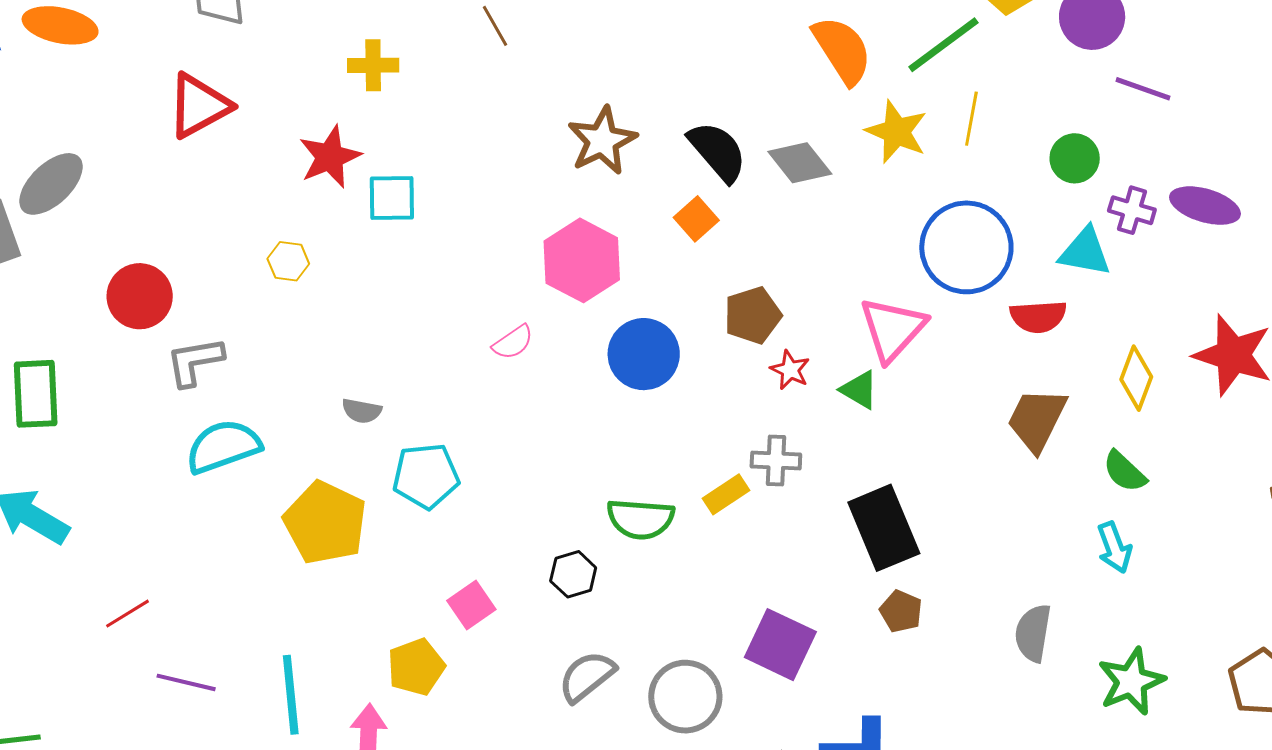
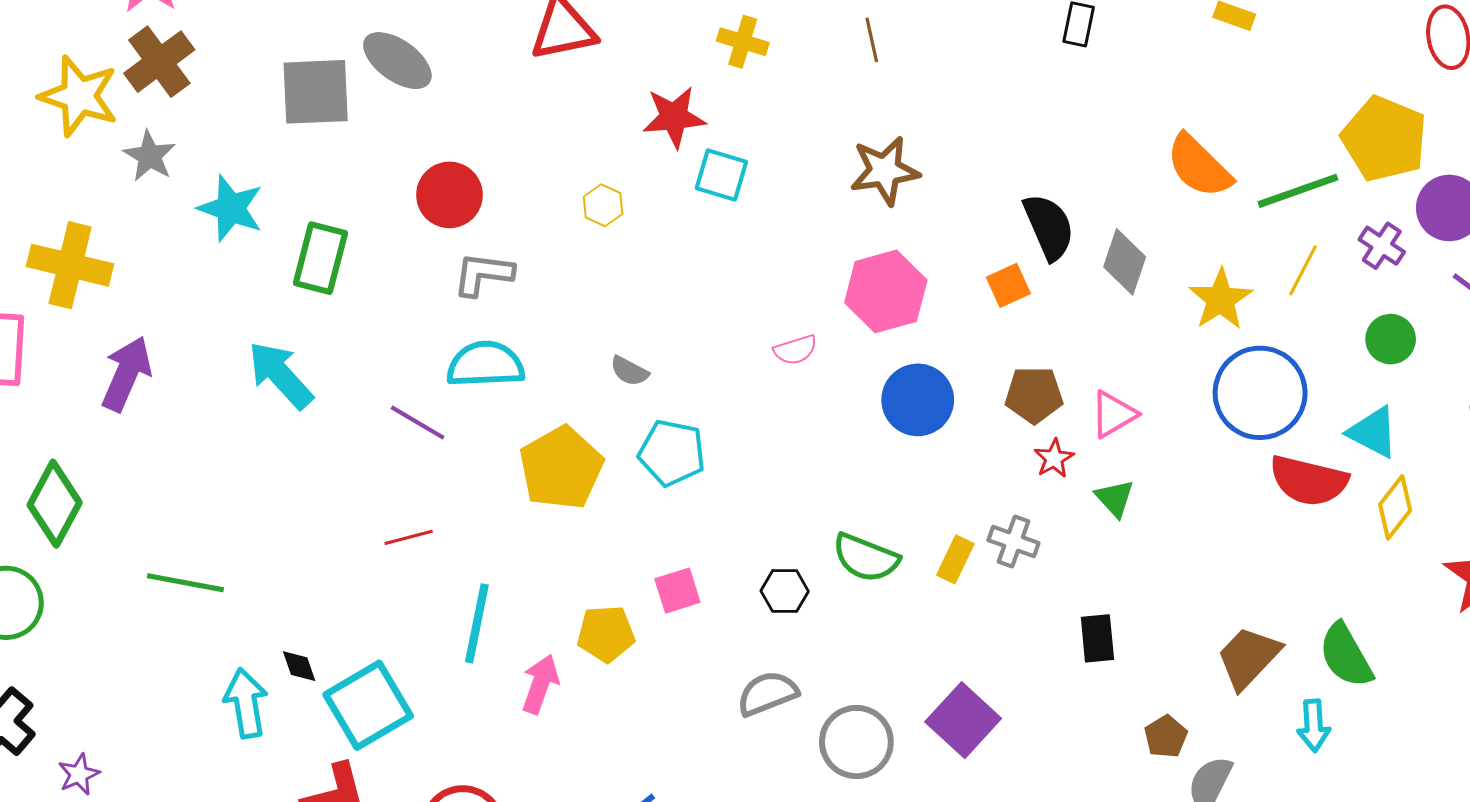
orange semicircle: (842, 50) -> (1199, 166), turned 150
yellow star: (897, 132) -> (1221, 299), moved
brown star: (602, 141) -> (885, 171), moved
gray diamond: (800, 163) -> (1125, 262), turned 40
gray ellipse: (51, 184) -> (397, 61), turned 62
purple cross: (1132, 210) -> (1382, 246), moved
red semicircle: (1038, 317) -> (1309, 481), size x1.4
pink triangle: (893, 329) -> (1113, 414), moved, size x0.7
yellow diamond: (1136, 378) -> (1395, 507), moved
brown trapezoid: (1037, 420) -> (1248, 657), moved
green semicircle: (1124, 472) -> (1346, 655), size x1.4
yellow rectangle: (726, 494) -> (955, 559), turned -48
black rectangle: (884, 528) -> (1097, 638), size x0.6
brown pentagon: (901, 611) -> (1166, 737), moved
red line: (127, 614) -> (409, 537), moved
purple line: (186, 682) -> (418, 422), moved

